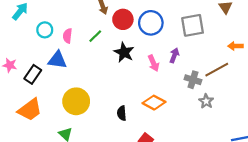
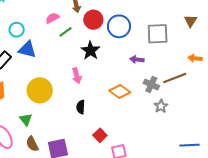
cyan circle: (45, 30) -> (17, 30), moved
pink semicircle: (68, 36) -> (52, 18), moved, turned 48
purple arrow: (174, 55) -> (137, 60), turned -112
pink arrow: (154, 63) -> (77, 76), moved
orange diamond: (154, 103) -> (120, 91), moved

